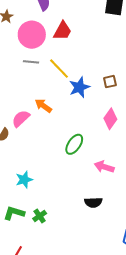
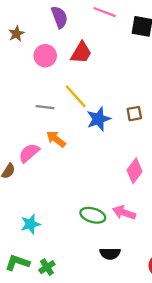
pink circle: (32, 35) -> (45, 56), size x0.7
gray line: (31, 62) -> (45, 107), moved
pink diamond: (110, 119) -> (135, 171), moved
green ellipse: (74, 144) -> (93, 215), moved, turned 70

